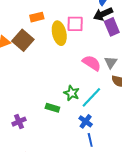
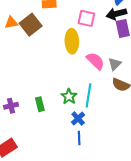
yellow ellipse: (59, 33) -> (72, 41), moved
green star: (72, 93) -> (69, 96), moved
cyan line: (91, 97) -> (89, 95), turned -45
green rectangle: (52, 108) -> (40, 104), moved, turned 48

